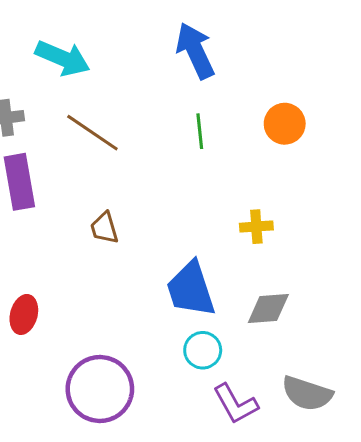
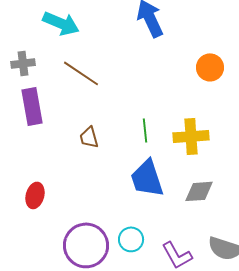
green line: (200, 131) -> (145, 130), moved
yellow cross: (256, 227) -> (191, 136), size x1.6
cyan circle: (203, 350) -> (131, 239), moved

